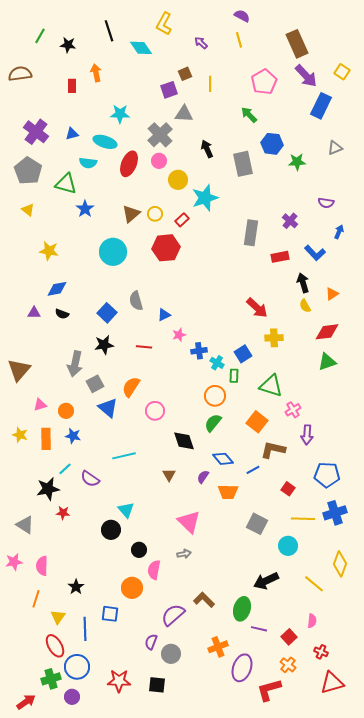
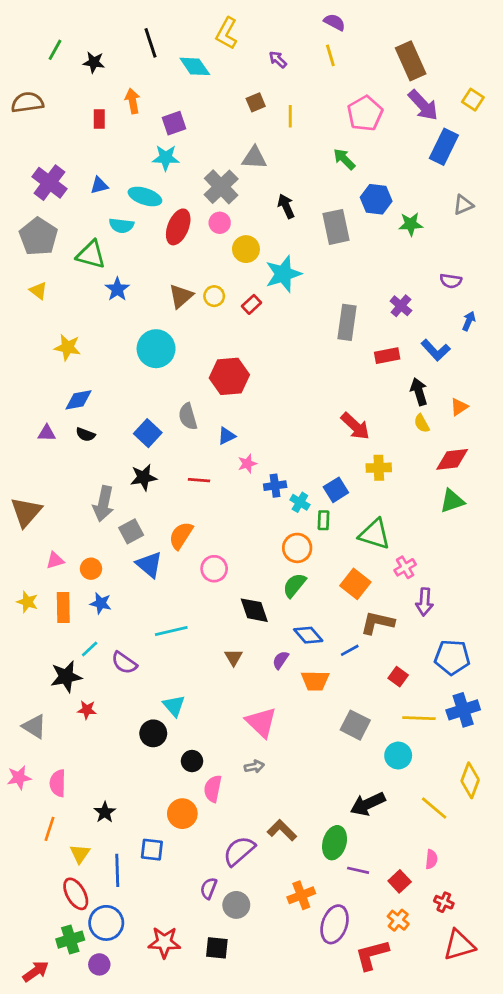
purple square: (169, 90) -> (174, 123), moved
red hexagon: (166, 248) -> (229, 376), moved

